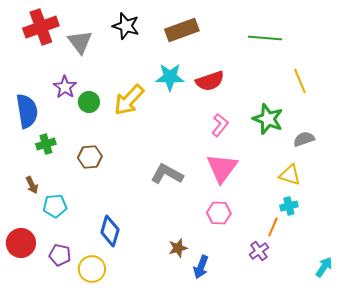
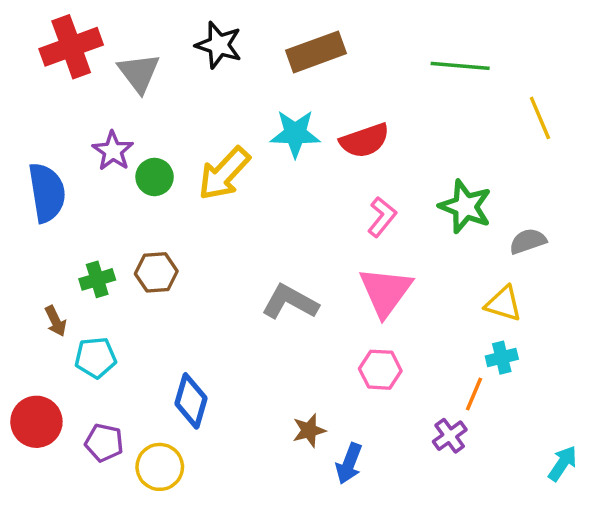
yellow line: (300, 81) -> (540, 118), moved
green cross: (46, 144) -> (97, 279), moved

